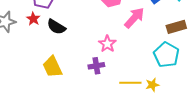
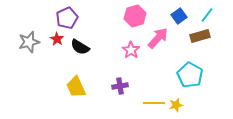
brown rectangle: (176, 27) -> (200, 36), moved
pink star: (107, 44) -> (131, 50), moved

